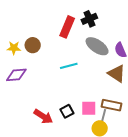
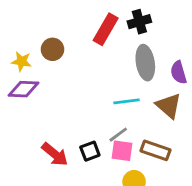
gray ellipse: (97, 46) -> (145, 63), turned 40
yellow star: (14, 48) -> (21, 61), moved
cyan line: (69, 66) -> (127, 101), moved
gray line: (104, 116) -> (118, 135), moved, turned 32

